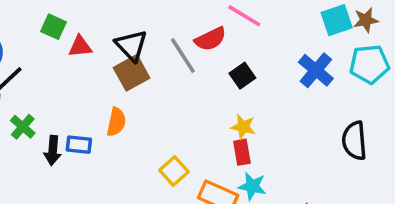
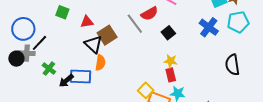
black triangle: (131, 45) -> (93, 44), moved
red triangle: (80, 46) -> (87, 22), moved
blue rectangle: (79, 145) -> (80, 76), size x1.5
black arrow: (53, 150) -> (66, 81), turned 49
yellow square: (174, 171) -> (146, 90), moved

